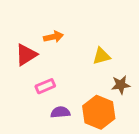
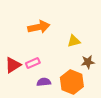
orange arrow: (53, 37) -> (39, 27), size x1.5
red triangle: (26, 55) -> (13, 65), moved

